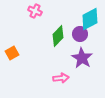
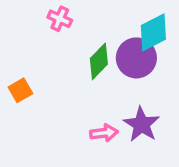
purple circle: (80, 34) -> (136, 58), size x1.5
purple star: (82, 58) -> (141, 124), moved

